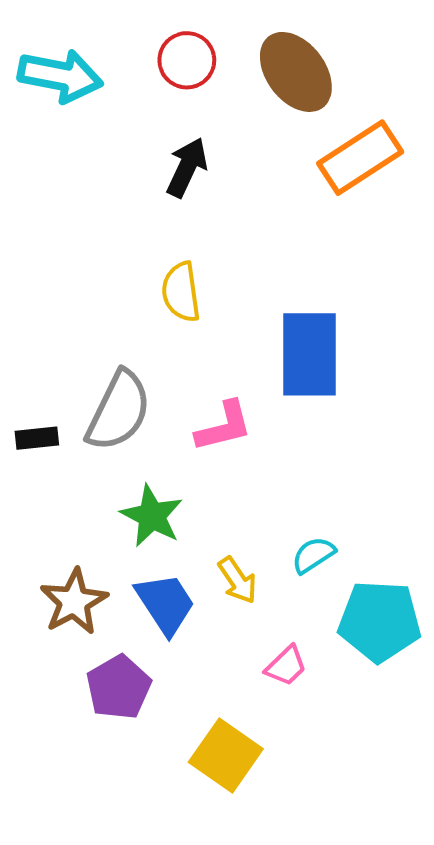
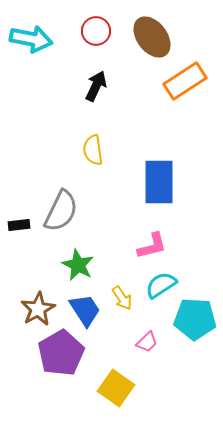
pink L-shape: (224, 426) -> (152, 246), moved
cyan semicircle: (313, 555) -> (161, 285), size x1.4
purple pentagon: (119, 687) -> (61, 353), size x1.4

